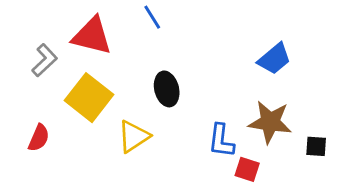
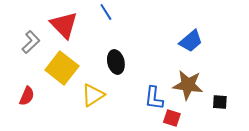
red triangle: (92, 36) -> (64, 25), turned 32

